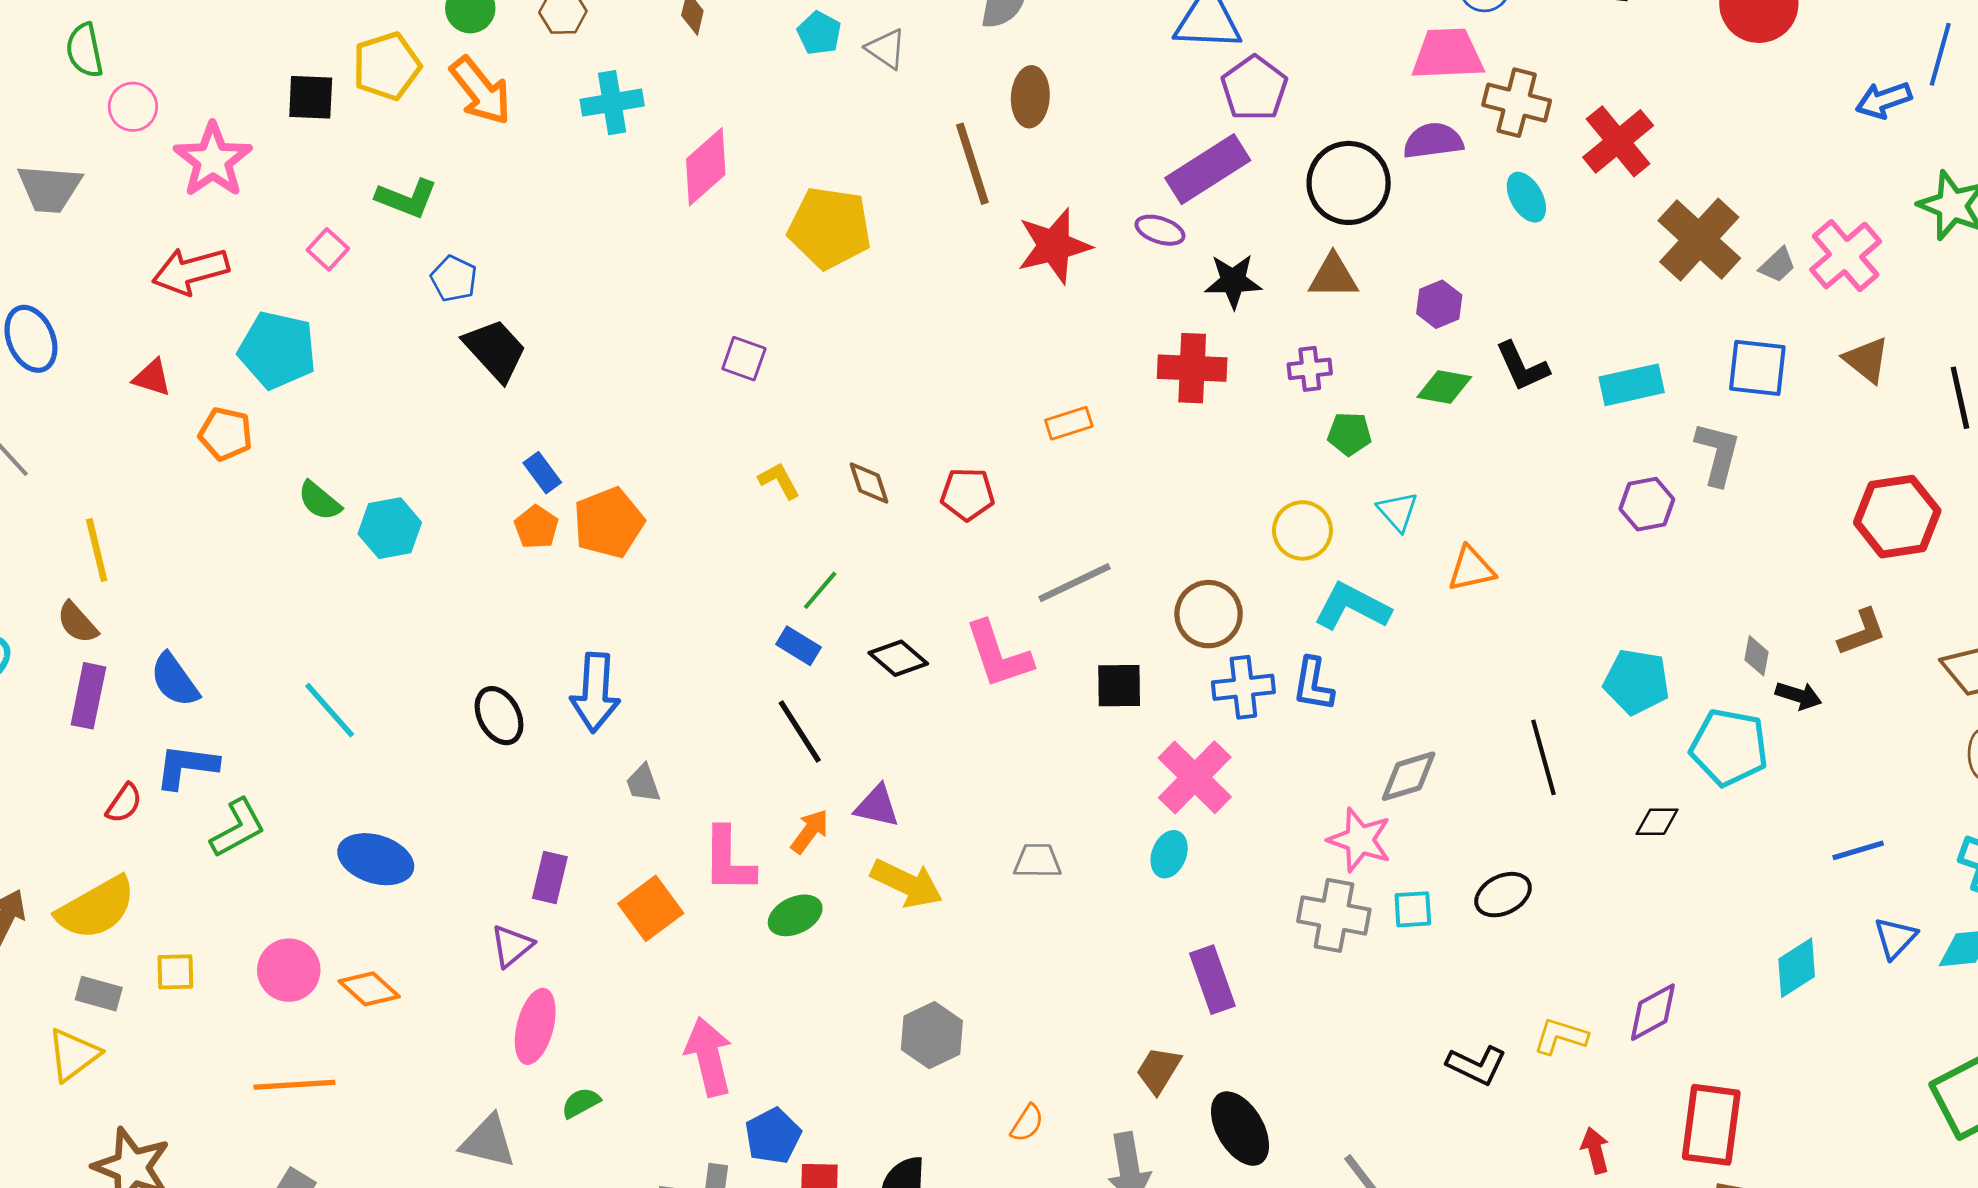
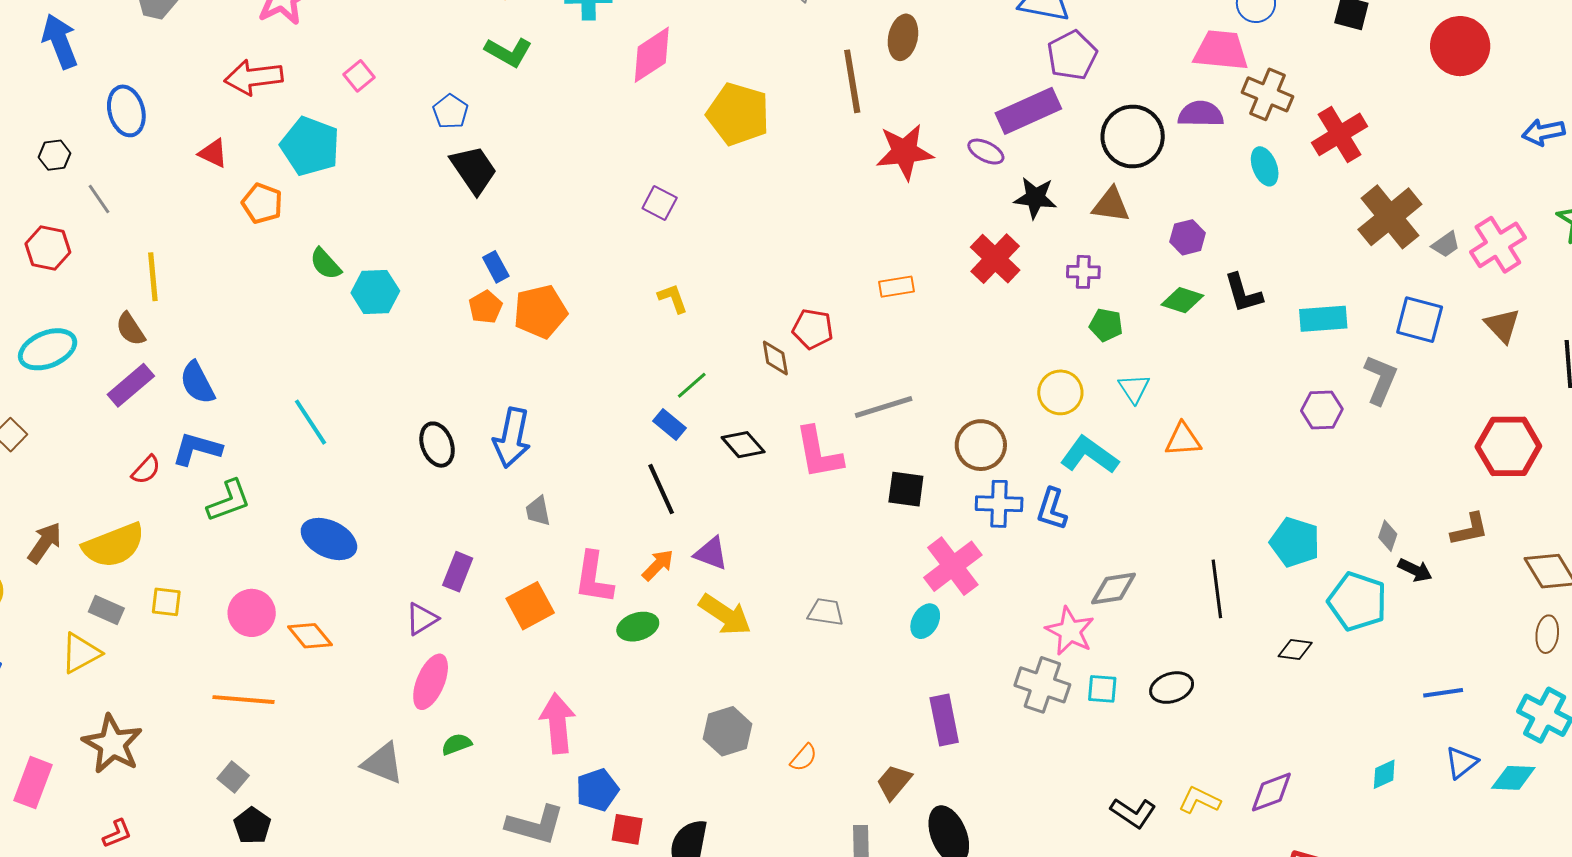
green L-shape: (407, 198) -> (508, 52), moved
red cross: (1192, 368) -> (995, 259), turned 33
brown diamond: (869, 483) -> (775, 358), moved
purple rectangle: (88, 696) -> (131, 385), turned 30
cyan diamond: (1797, 968) -> (1384, 774), size x0.7
orange semicircle: (1027, 1123) -> (804, 758), moved

